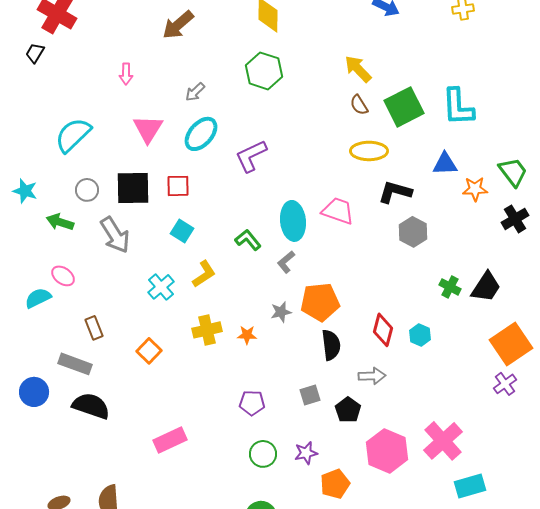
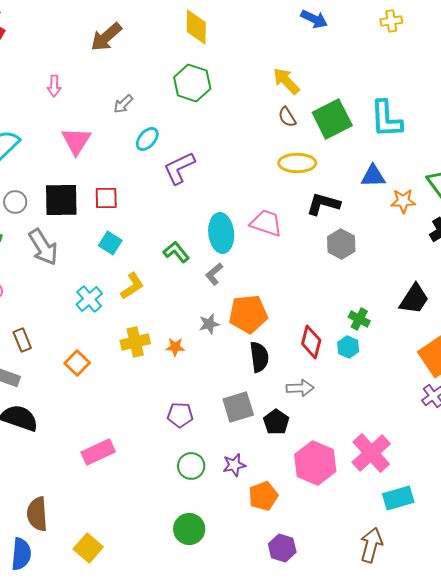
cyan ellipse: (201, 134) -> (147, 139), moved, size x0.7
green cross: (450, 287) -> (359, 319), moved
gray square: (310, 395) -> (238, 407), size x1.5

